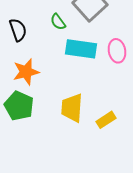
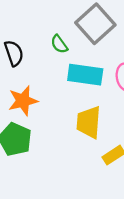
yellow trapezoid: (72, 108) -> (89, 122), moved

